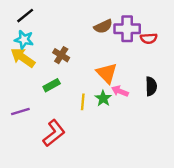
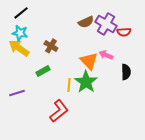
purple cross: (127, 29) -> (106, 24), turned 30
pink arrow: (120, 91) -> (106, 55), moved
green star: (103, 98) -> (86, 82), size x1.6
red L-shape: (54, 133) -> (59, 111), moved

